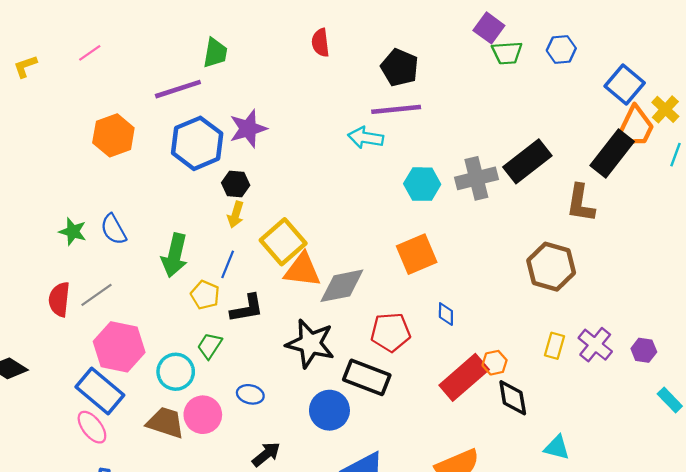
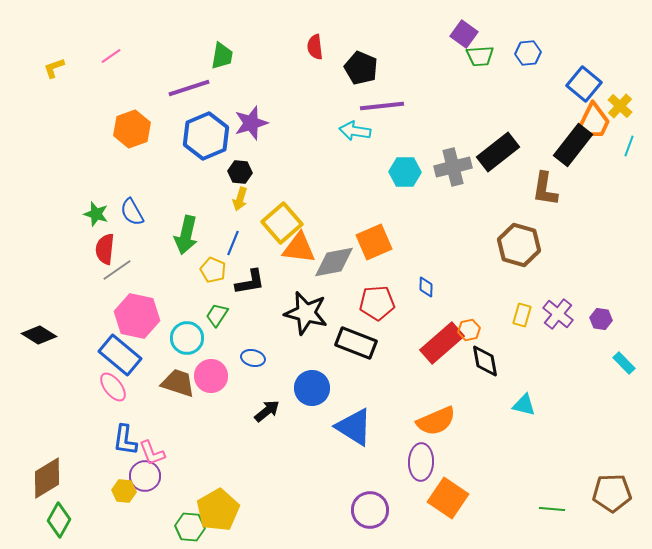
black pentagon: (400, 68) -> (361, 68), moved
orange square: (417, 254) -> (374, 242), moved
red semicircle: (59, 299) -> (105, 249), moved
blue circle: (329, 410) -> (312, 388), moved

